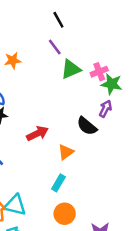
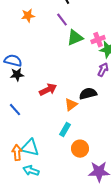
orange star: (13, 61) -> (28, 16), moved
black semicircle: (87, 126) -> (88, 94), moved, turned 126
orange circle: (65, 214) -> (80, 149), moved

